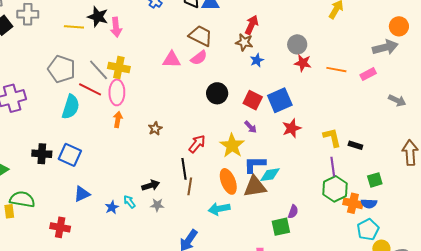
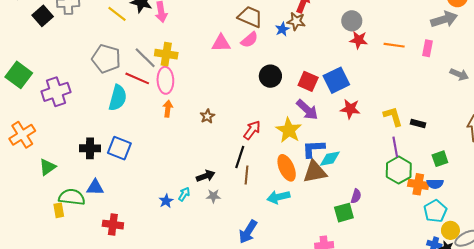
yellow line: (74, 27) -> (117, 14), turned 36
blue star: (257, 60) -> (282, 29), moved
pink rectangle: (368, 74) -> (428, 48), turned -49
purple arrow: (251, 127) -> (307, 110), size x1.6
red star: (292, 128) -> (350, 109), turned 30
black line: (184, 169) -> (240, 157), turned 30
blue triangle: (82, 194) -> (95, 187), moved, turned 30
cyan arrow: (129, 202) -> (184, 194), turned 72

